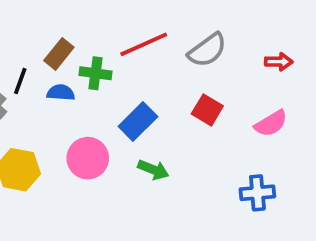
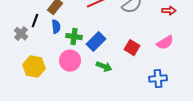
green cross: (95, 73) -> (74, 37), moved
blue semicircle: (61, 93) -> (56, 27), turned 80
red square: (207, 110) -> (132, 48), moved

